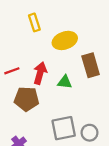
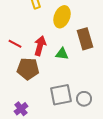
yellow ellipse: (65, 40) -> (62, 17), turned -50
red line: (12, 71) -> (15, 44), turned 48

